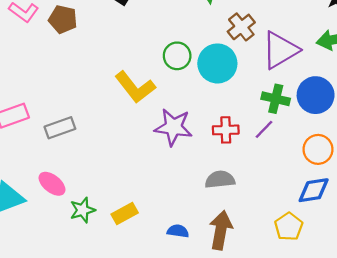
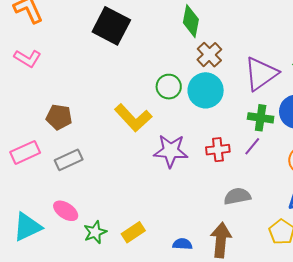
brown pentagon: (63, 19) -> (59, 117), moved
brown cross: (241, 27) -> (209, 55), moved
gray semicircle: (220, 180) -> (237, 196), moved

